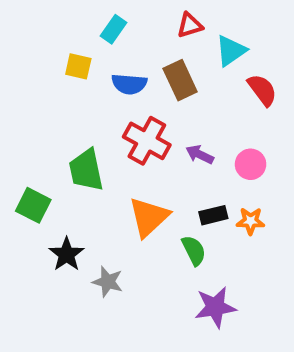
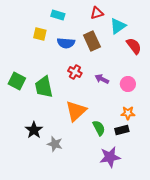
cyan rectangle: (114, 29) -> (58, 15), turned 72
red cross: (147, 141) -> (75, 72), size x0.6
green square: (33, 205) -> (17, 81), moved
black rectangle: (213, 215) -> (122, 130), moved

